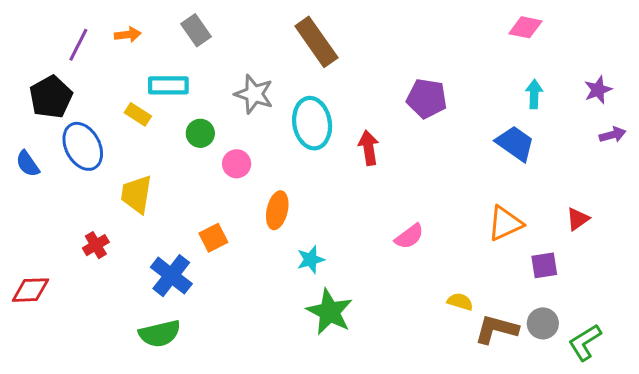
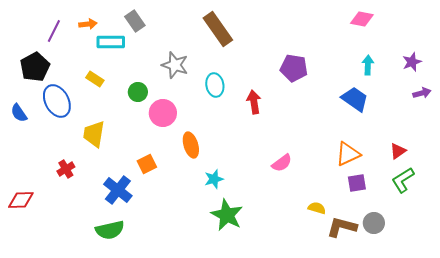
cyan rectangle: (168, 85) -> (111, 42), moved
cyan ellipse: (312, 123) -> (215, 85), size x0.7
pink circle: (237, 164) -> (163, 113), size x1.4
orange ellipse: (277, 210) -> (191, 145), turned -30
purple square: (544, 265) -> (357, 183), moved
green L-shape: (585, 342) -> (403, 180), moved

